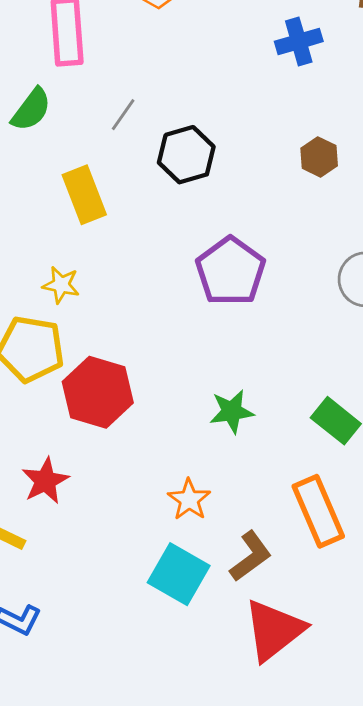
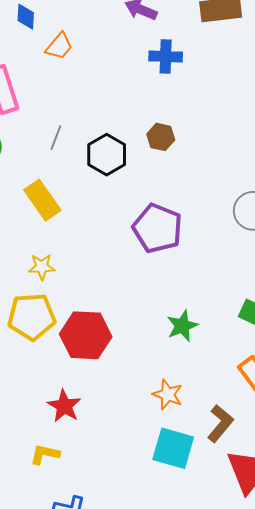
blue cross: (299, 41) -> (166, 56), turned 32
brown hexagon: (319, 157) -> (161, 137), moved

